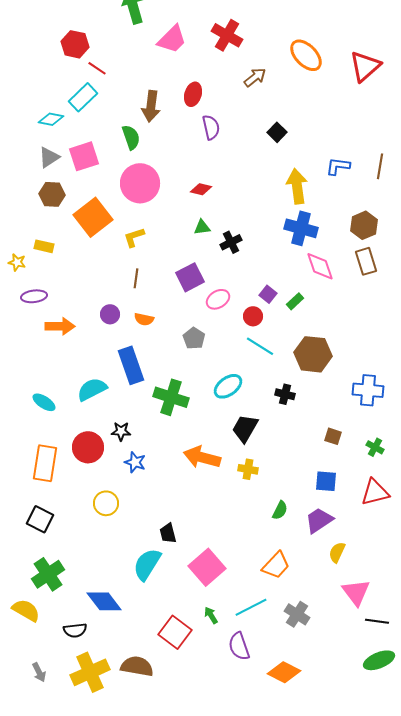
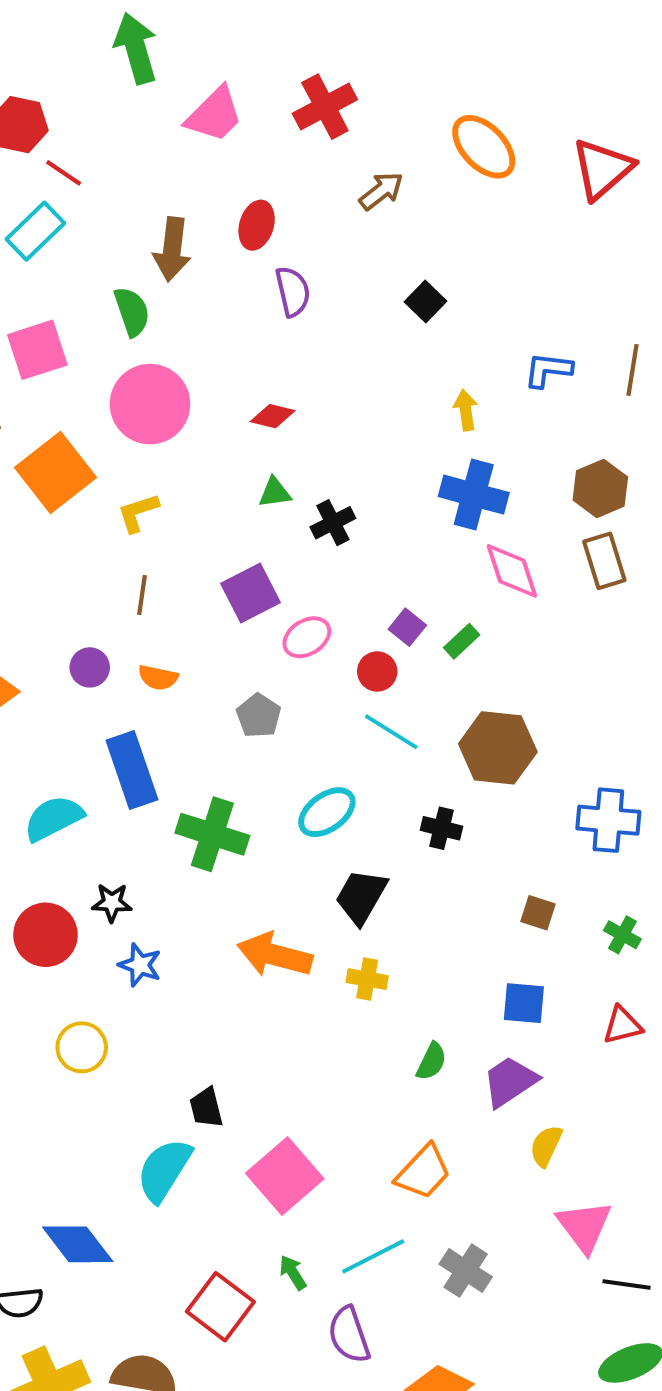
red cross: (227, 35) -> (325, 107), turned 32
yellow arrow: (297, 186) -> (466, 410), size x0.6
red triangle: (375, 492) -> (622, 1025), size x0.7

